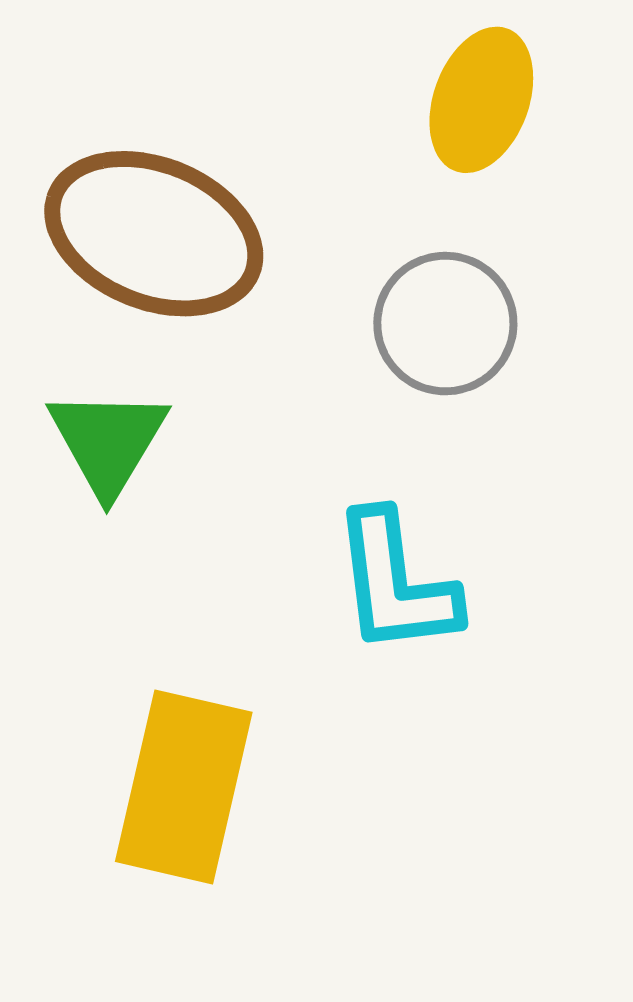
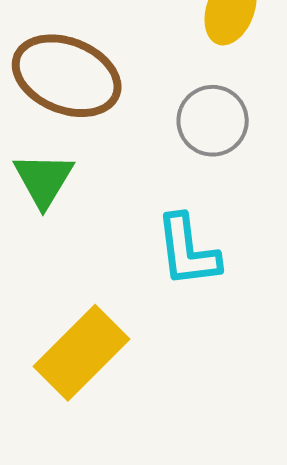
yellow rectangle: (184, 787) -> (82, 353), turned 32

